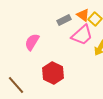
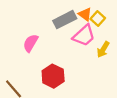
gray rectangle: (64, 20) -> (65, 20), size x1.5

